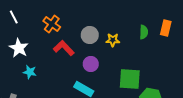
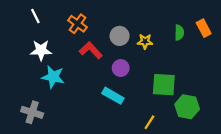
orange rectangle: (166, 28) -> (204, 28), turned -42
white star: (19, 48) -> (41, 50), turned -30
cyan star: (30, 72) -> (53, 77), size x1.5

